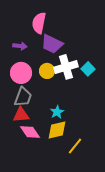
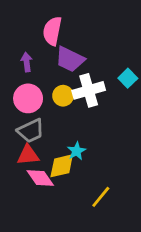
purple arrow: (20, 46) -> (27, 62), turned -104
cyan square: (88, 69) -> (128, 78), moved
gray trapezoid: (23, 97) -> (31, 131), turned 45
yellow diamond: (57, 130) -> (62, 166), moved

